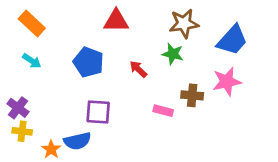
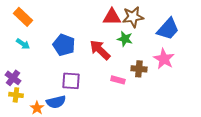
red triangle: (116, 21) -> (112, 17), moved
red arrow: (138, 69) -> (100, 50), size x1.6
pink star: (227, 82) -> (164, 59), turned -30

